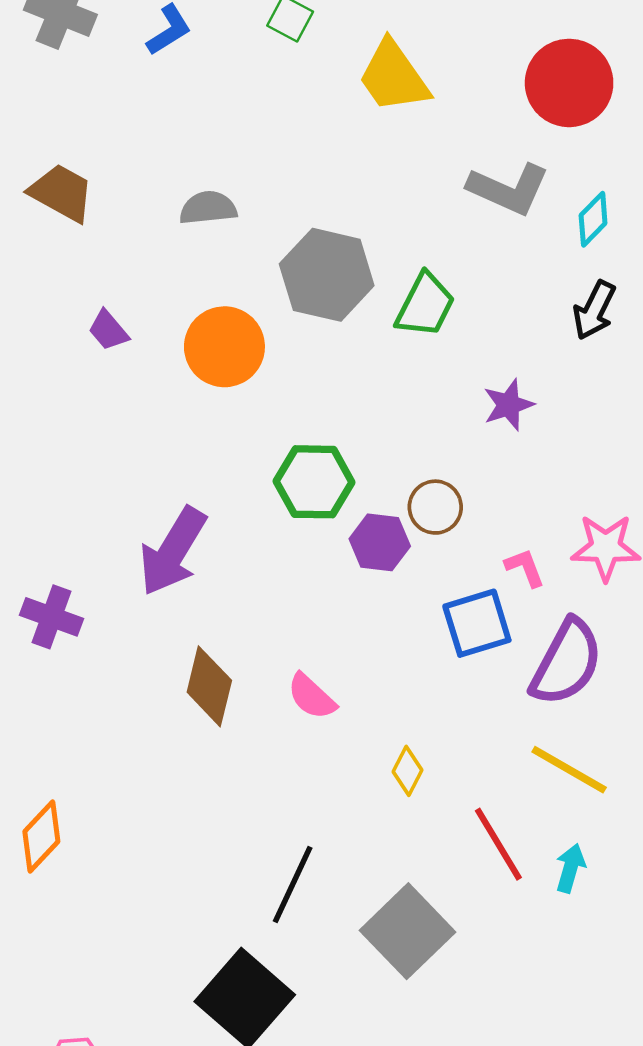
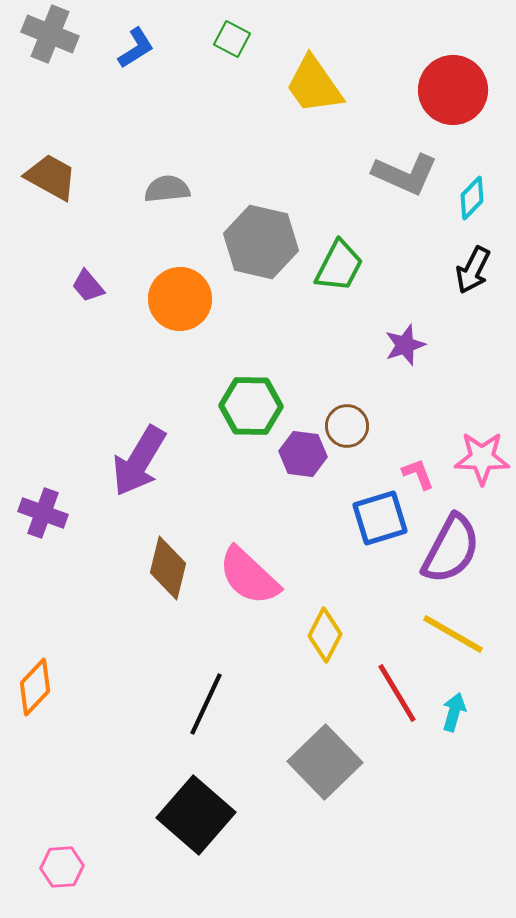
pink semicircle: (312, 696) -> (249, 576), size x1.6
yellow diamond: (407, 771) -> (325, 635), size x1.4
black line: (293, 885) -> (206, 704), moved

